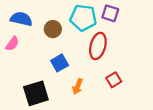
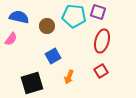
red ellipse: (98, 46) -> (102, 41), moved

